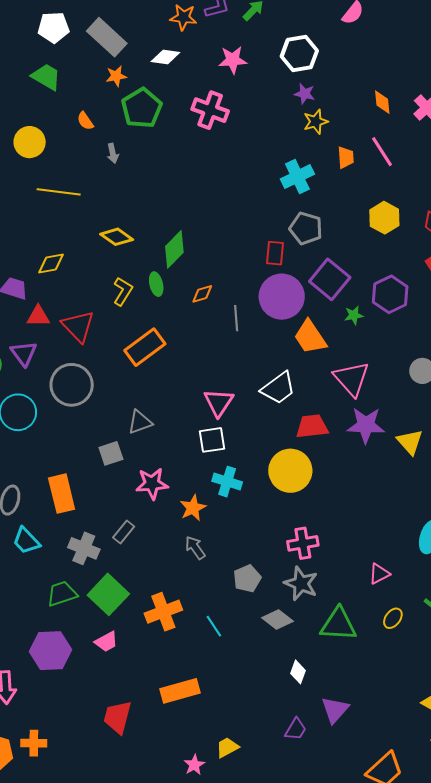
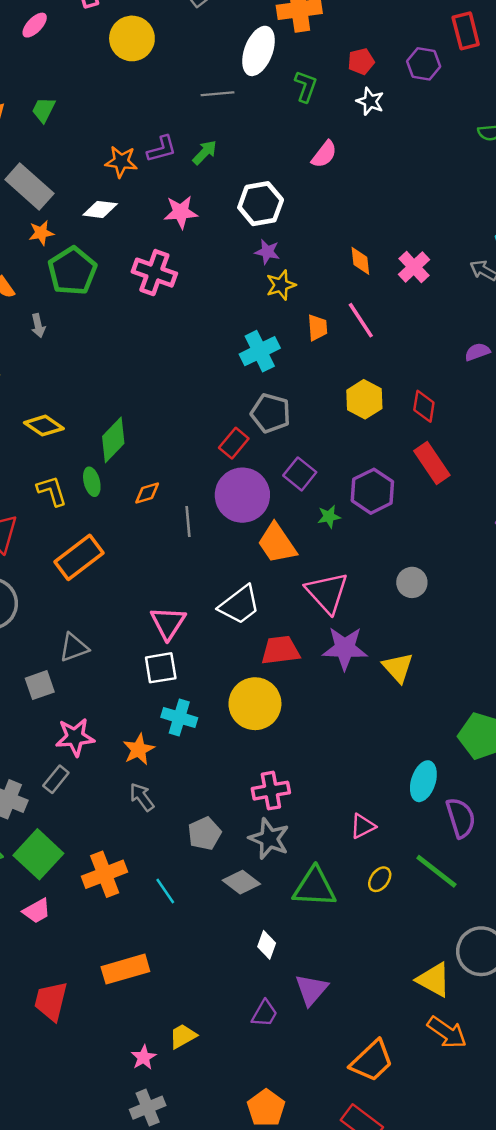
red rectangle: (275, 253) -> (234, 443), turned 35
purple square: (330, 279) -> (300, 474), size x0.7
yellow L-shape: (123, 291) -> (52, 491), turned -48
pink star: (152, 484) -> (75, 737), moved

